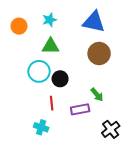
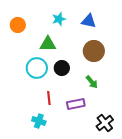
cyan star: (50, 20) -> (59, 19), moved
blue triangle: (94, 22) -> (89, 21), size x0.7
black circle: (60, 79) -> (62, 68), moved
green arrow: (97, 95) -> (92, 82), moved

